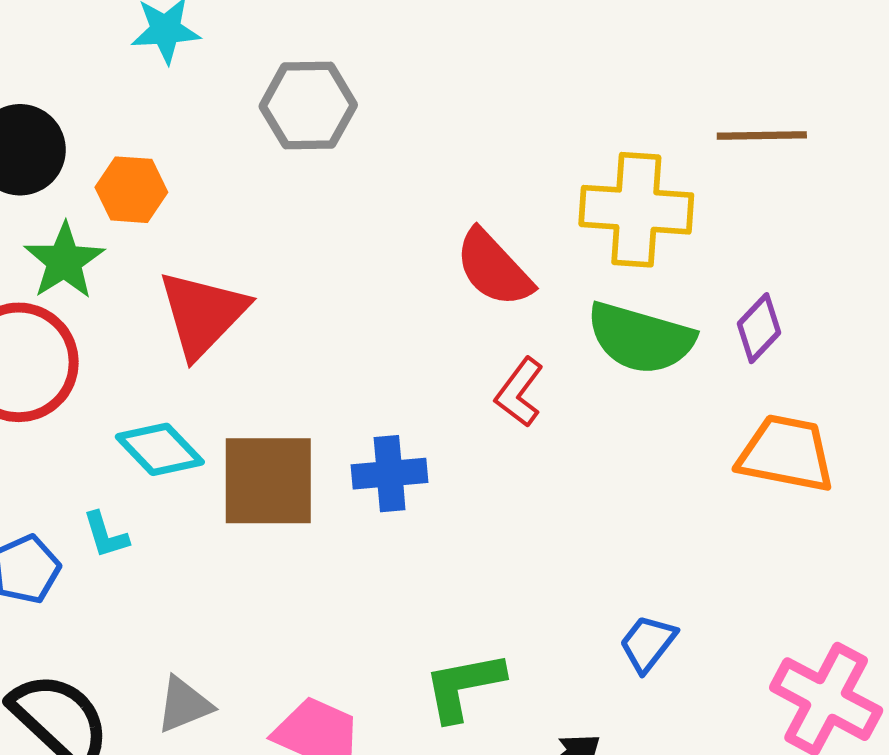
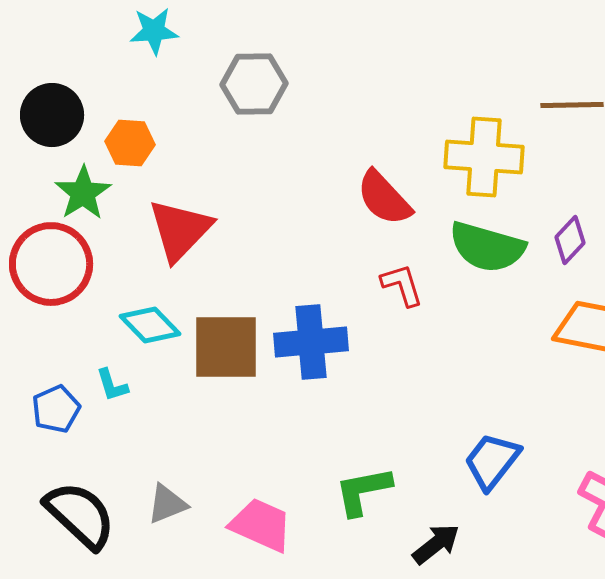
red L-shape: (519, 392) -> (402, 285), turned 126
blue cross: (390, 474) -> (311, 342), size x1.4
blue trapezoid: (648, 643) -> (492, 461), size x1.4

